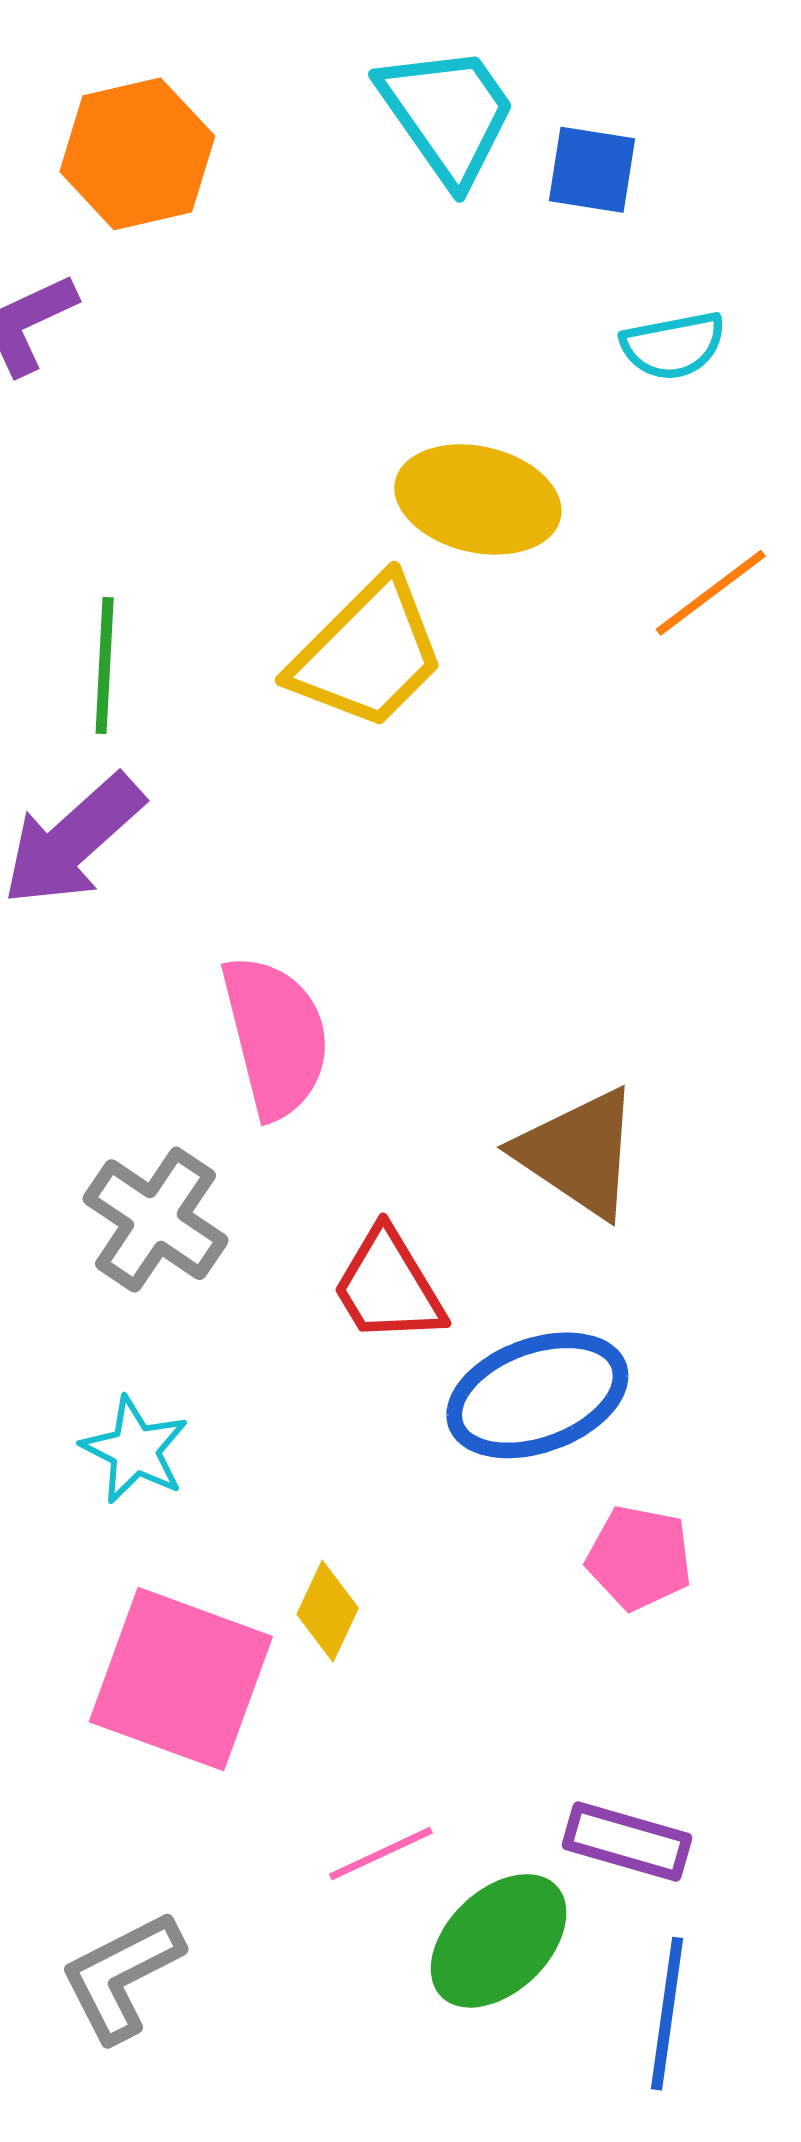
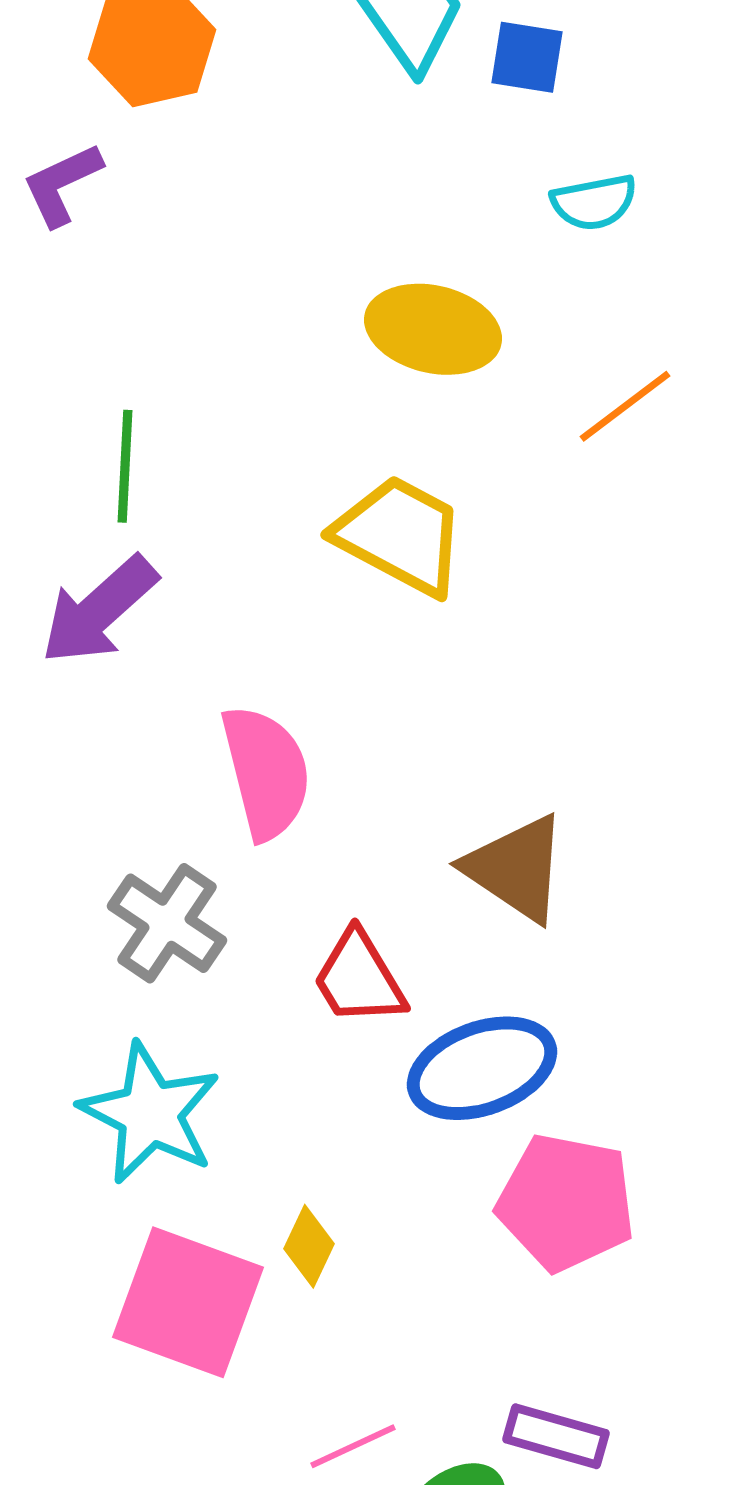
yellow trapezoid: (368, 653) -> (400, 535), moved, turned -107
cyan star: (135, 1450) -> (150, 1113), size x1.6
pink pentagon: (639, 1558) -> (566, 1202), size x1.6

